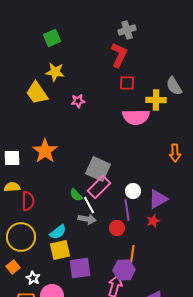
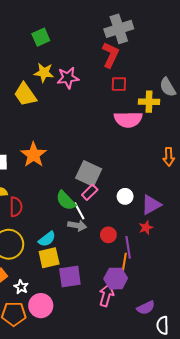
gray cross: (127, 30) -> (119, 29), size x1.5
pink star: (78, 101) -> (68, 78), moved, size x1.5
pink rectangle: (99, 187) -> (90, 192), size x0.7
green semicircle: (76, 195) -> (66, 201), size x1.5
purple line: (127, 210) -> (128, 247), moved

